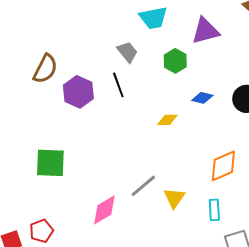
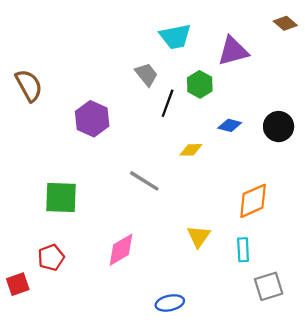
brown semicircle: (45, 69) -> (29, 85), moved, turned -56
black line: (118, 85) -> (168, 103), moved, turned 40
gray line: (143, 186) -> (144, 181), moved, turned 72
red pentagon: (41, 231) -> (51, 257), moved

